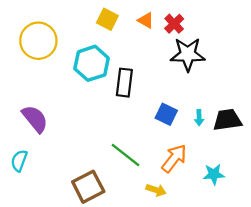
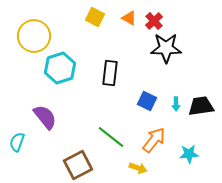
cyan hexagon: (92, 63) -> (60, 68), moved
purple semicircle: (35, 119) -> (45, 117), moved

